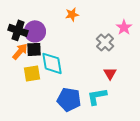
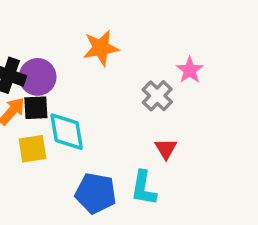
orange star: (72, 14) -> (101, 48), size x1.5
cyan L-shape: (97, 96) -> (144, 188), turned -70

